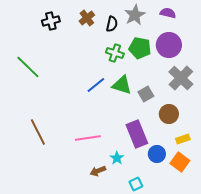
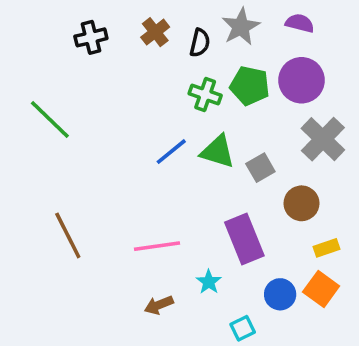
blue circle: (157, 154) -> (280, 294), moved
brown arrow: (98, 171) -> (159, 305), moved

